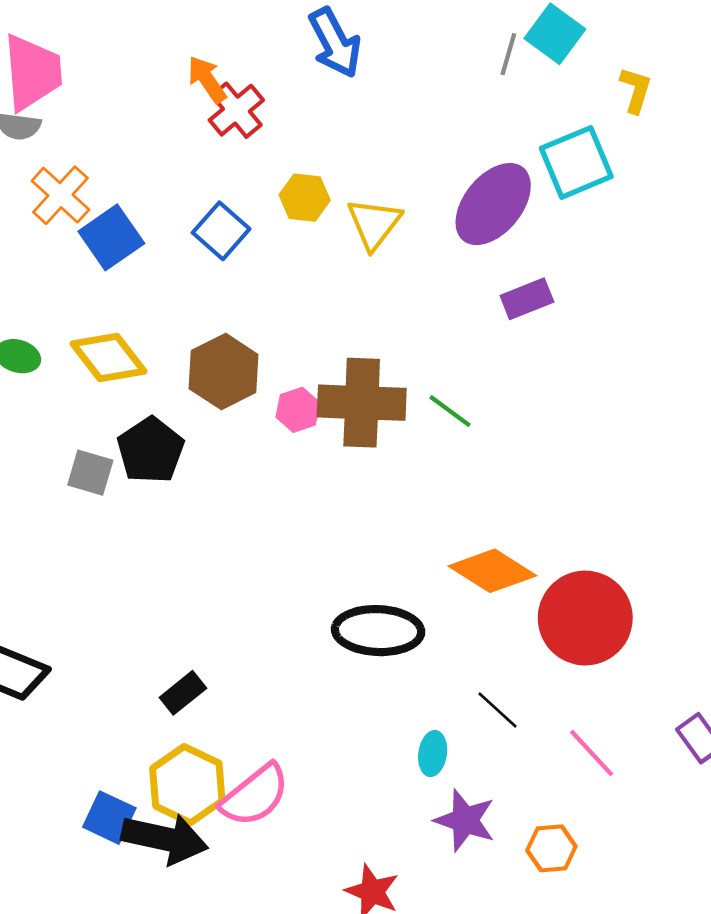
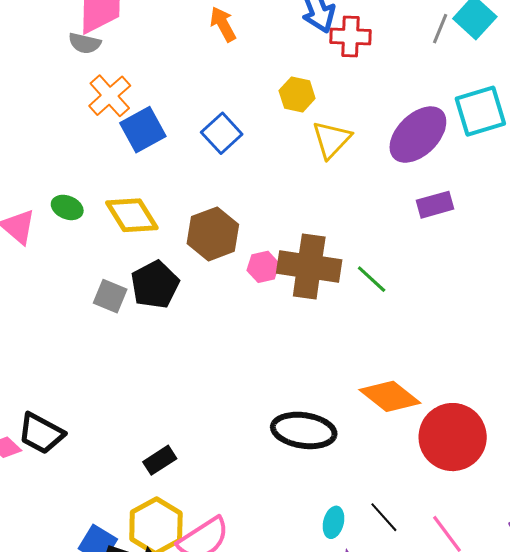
red cross: (236, 110) -> (350, 36), moved, turned 36
yellow hexagon: (305, 198) -> (297, 95), moved
black line: (498, 710) -> (384, 517), moved

